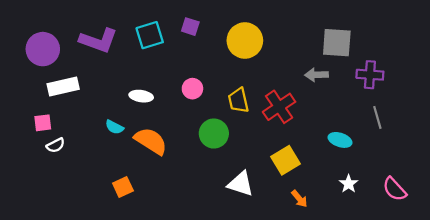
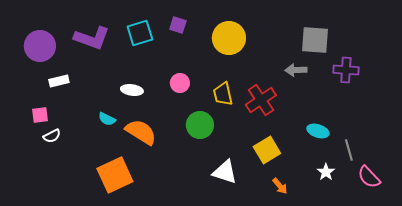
white rectangle: (63, 86) -> (59, 81), size x0.7
gray line: (377, 117) -> (349, 150), moved
orange square: (123, 187) -> (115, 175), size x1.8

